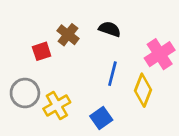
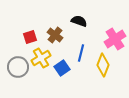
brown cross: (68, 35) -> (55, 35), moved
yellow cross: (57, 105) -> (41, 58), moved
blue square: (101, 118) -> (62, 68), moved

